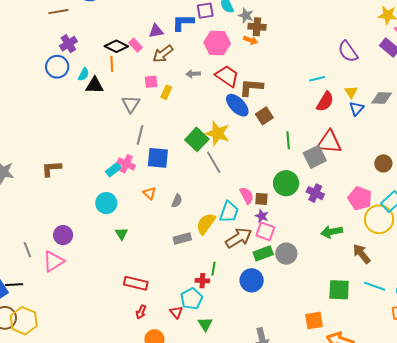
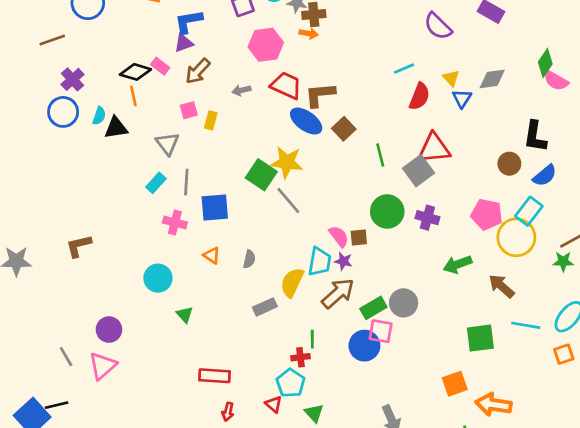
blue L-shape: (183, 23) -> (189, 22), moved
cyan rectangle: (114, 170) -> (156, 183), moved
purple star: (262, 216) -> (343, 261), moved
pink square: (265, 231) -> (381, 331), moved

